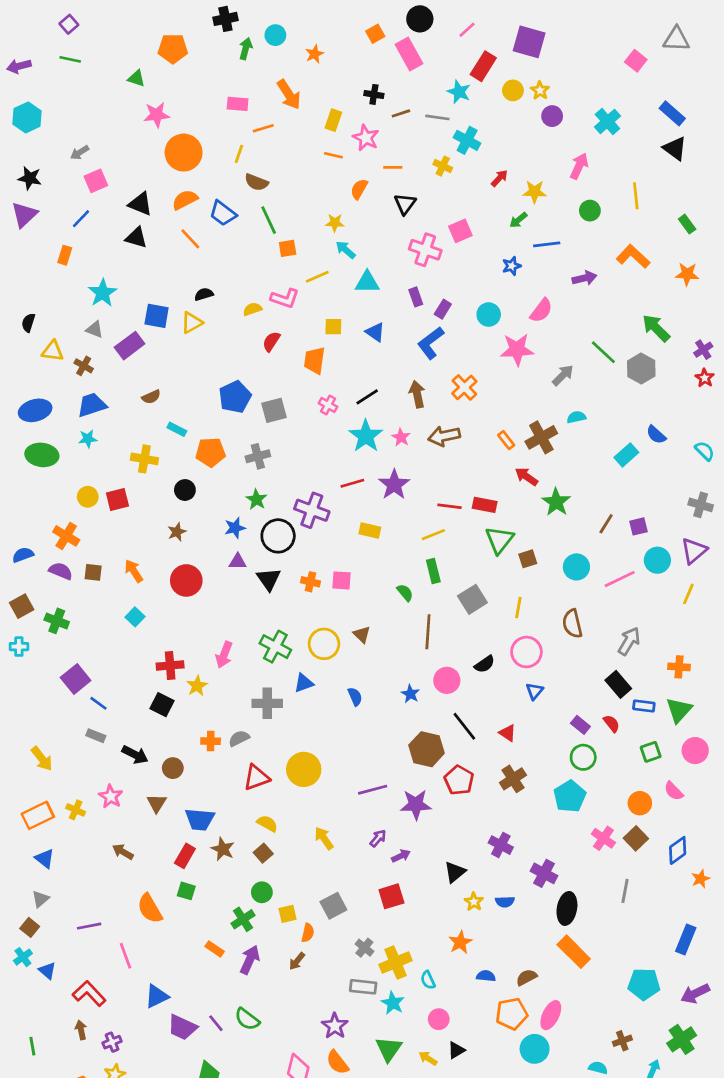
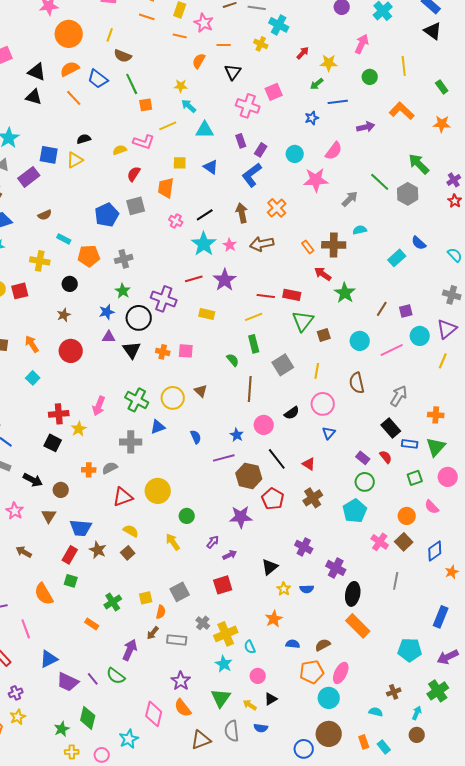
orange line: (263, 128) -> (147, 17), moved, turned 35
gray square: (274, 410) -> (136, 206), moved
brown cross: (541, 437) -> (334, 245), turned 30
purple line: (373, 790) -> (224, 458), moved
green circle: (262, 892) -> (187, 516), moved
purple arrow: (250, 960) -> (130, 650), moved
gray rectangle: (363, 987) -> (177, 640), moved

